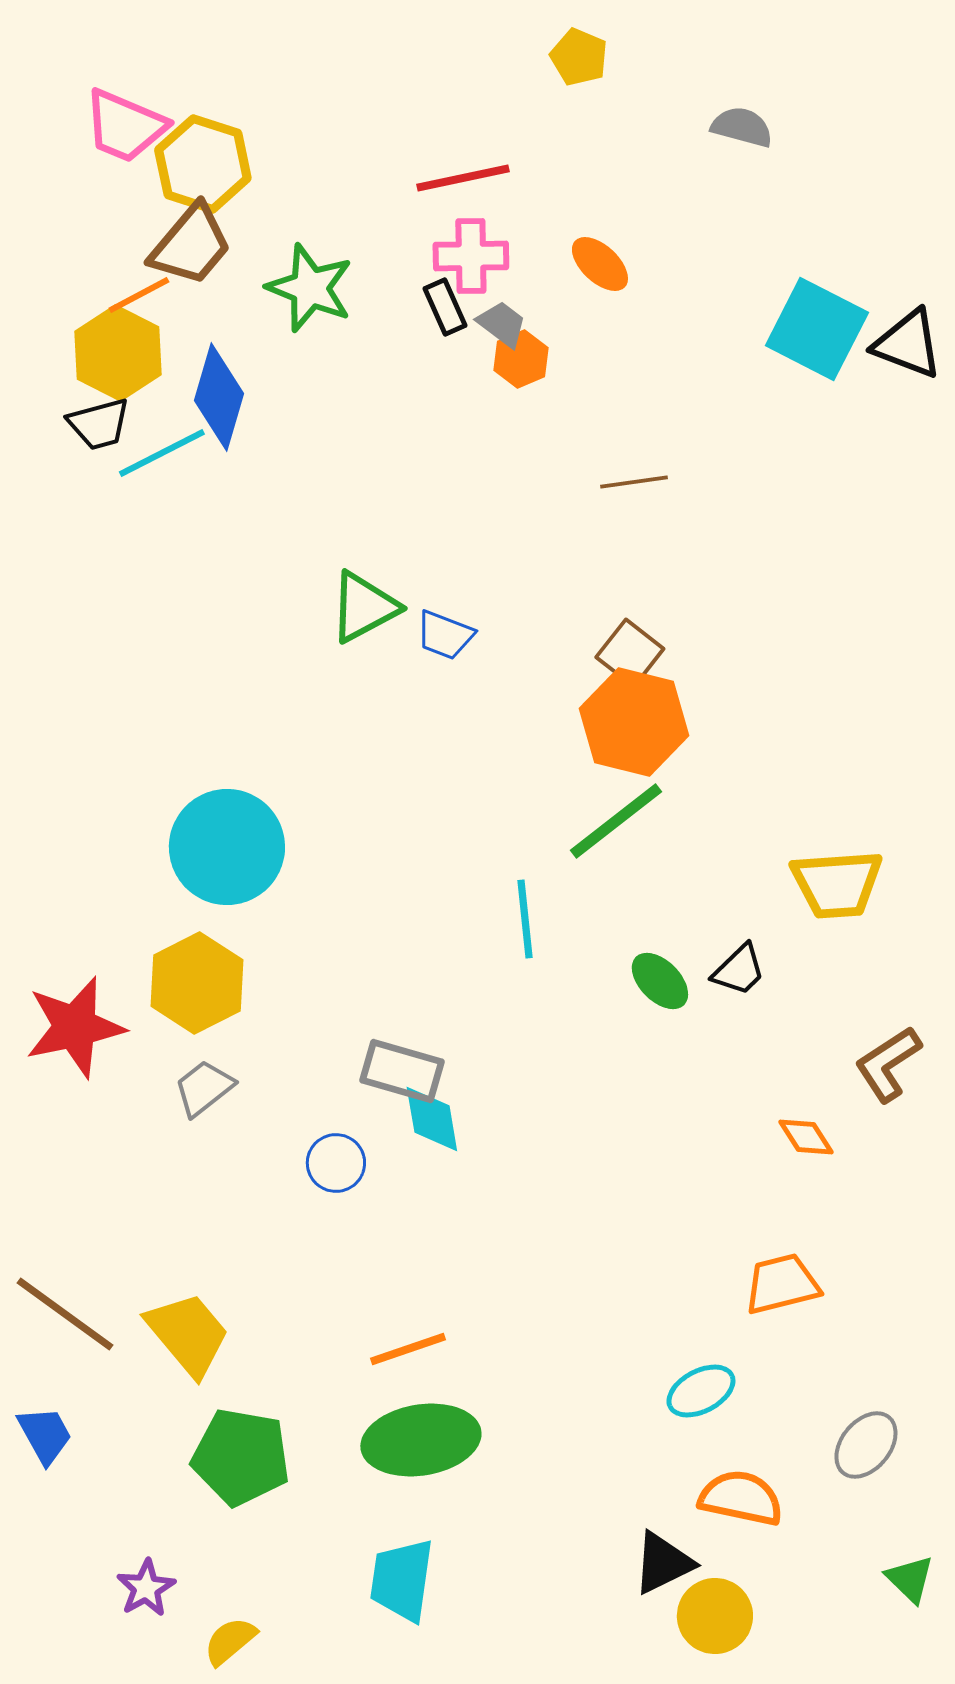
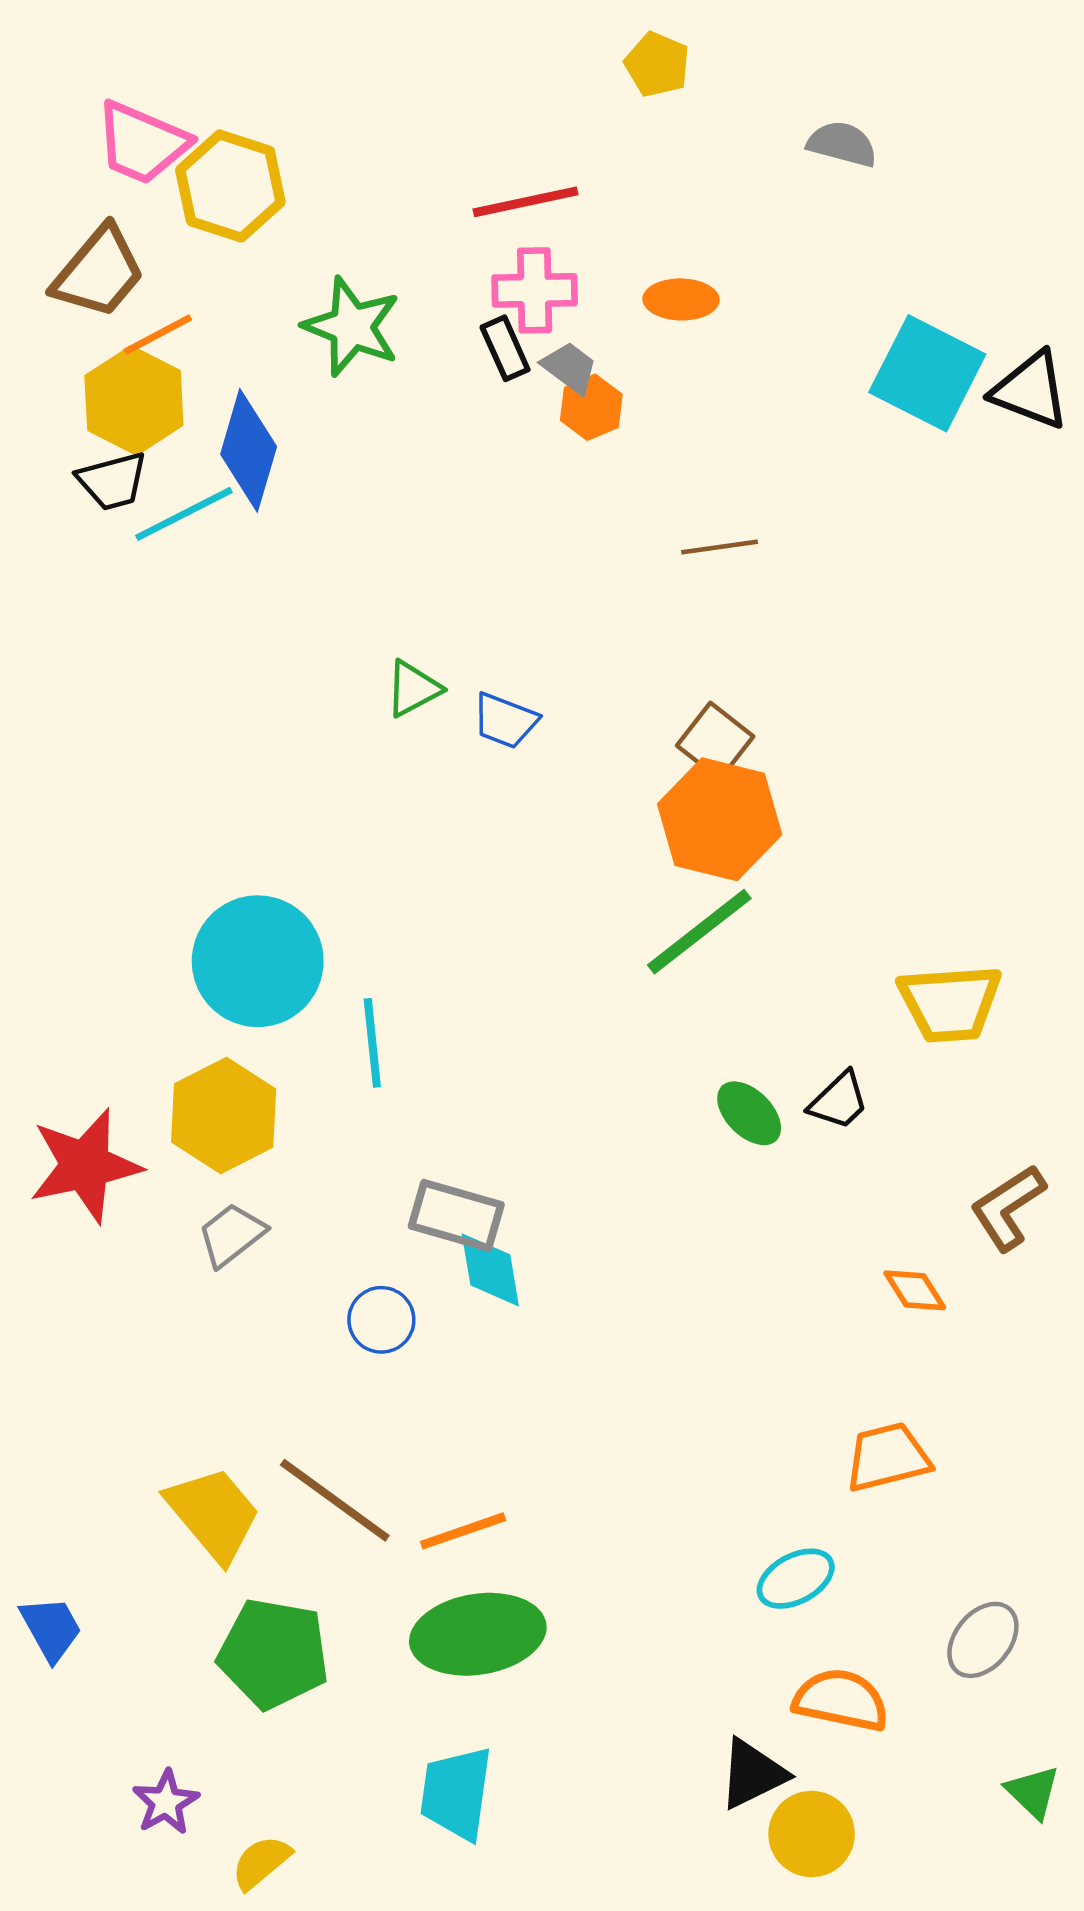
brown trapezoid: (191, 245) -> (99, 272), moved
orange ellipse: (600, 264) -> (681, 299), turned -42
green triangle: (364, 607) -> (413, 689), size x0.7
cyan line: (525, 919) -> (372, 1043), moved
brown line: (65, 1314) -> (335, 1500), moved

